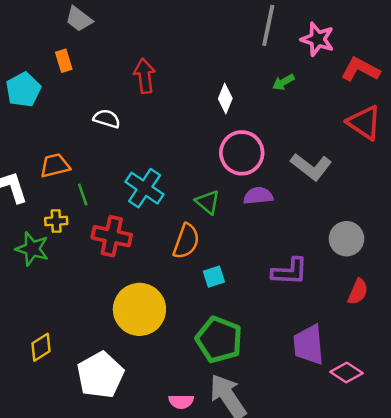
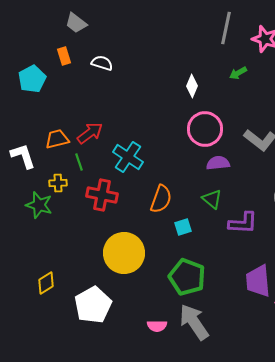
red arrow: (145, 76) -> (90, 133), moved, turned 60
white semicircle: (107, 119) -> (102, 63), moved
green triangle: (208, 202) -> (212, 199), moved

